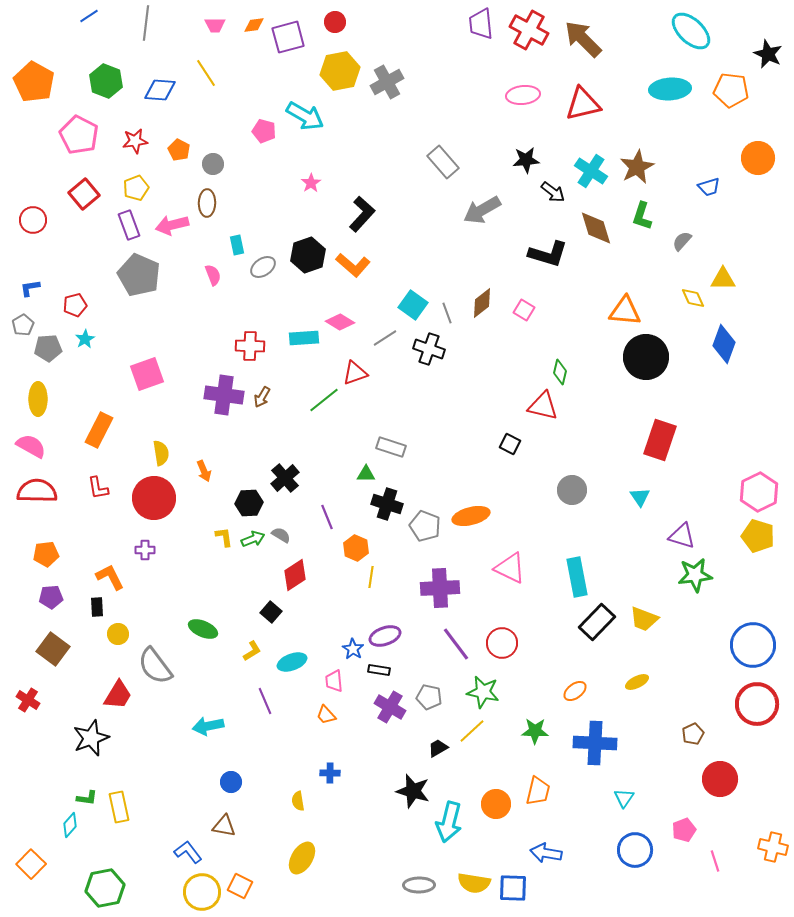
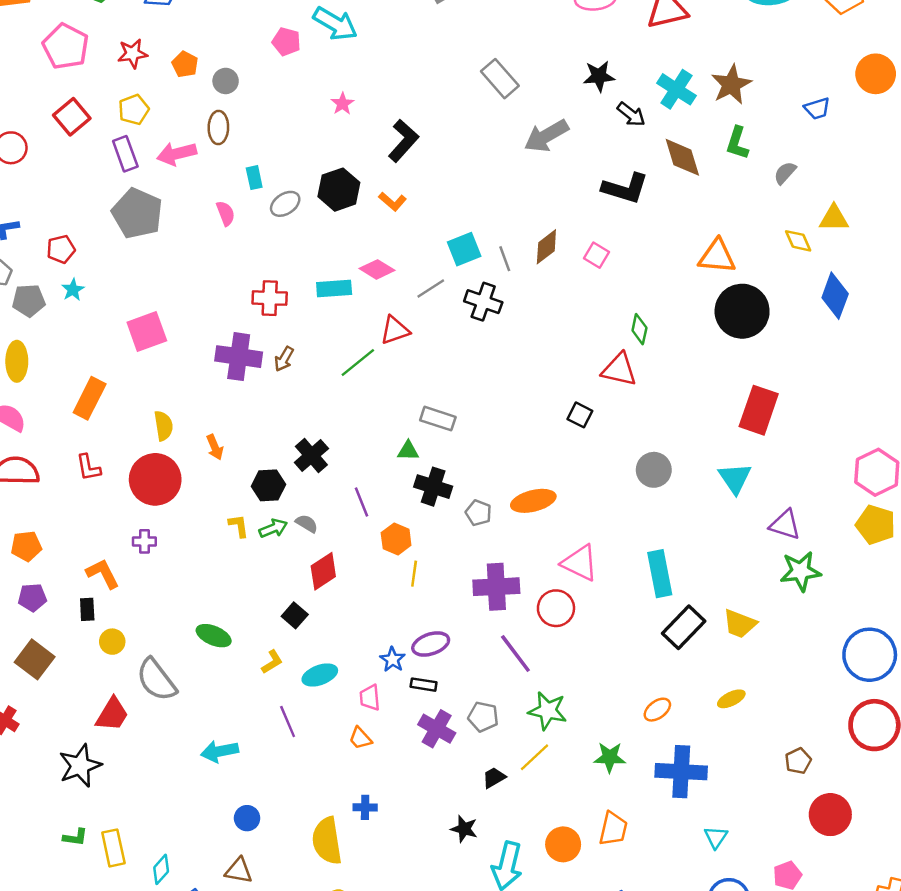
orange L-shape: (353, 265) -> (393, 201), size x0.7
cyan square: (413, 305) -> (464, 249), turned 32
cyan triangle: (640, 497) -> (735, 478), size x1.4
gray pentagon: (425, 526) -> (478, 513), size x0.7
red circle: (502, 643) -> (556, 608), moved
black star: (413, 791) -> (464, 829), size x0.7
yellow semicircle: (298, 801) -> (327, 841), size x2.0
cyan diamond: (70, 825) -> (161, 869), moved

